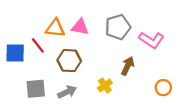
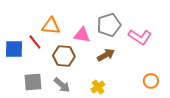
pink triangle: (80, 27) -> (82, 35), moved
brown arrow: (128, 66) -> (106, 55), moved, turned 36
yellow cross: (105, 85) -> (98, 87), moved
gray arrow: (67, 92) -> (62, 85), turned 66

